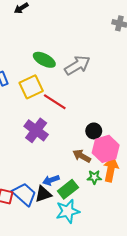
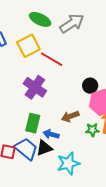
brown arrow: (82, 156) -> (70, 116), moved, turned -48
blue arrow: (51, 180) -> (51, 134), turned 35
green rectangle: (68, 189) -> (33, 123), moved, turned -36

